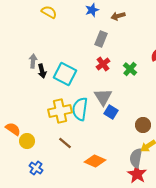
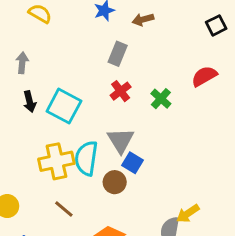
gray arrow: (33, 61) -> (22, 63), moved
brown circle: (143, 125) -> (115, 182), moved

